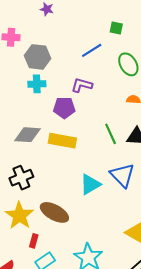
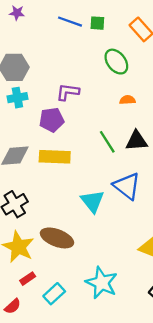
blue line: (92, 50) -> (70, 22), moved, turned 60
cyan triangle: (90, 184) -> (92, 201), turned -30
red rectangle: (34, 241) -> (28, 279), moved, turned 48

